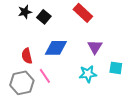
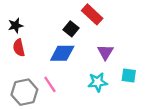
black star: (25, 12) -> (16, 26), moved
black square: (44, 17) -> (71, 29), moved
red semicircle: (27, 56) -> (19, 48), moved

